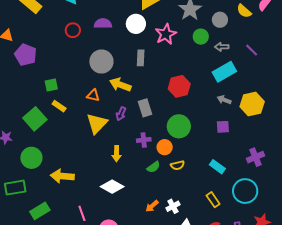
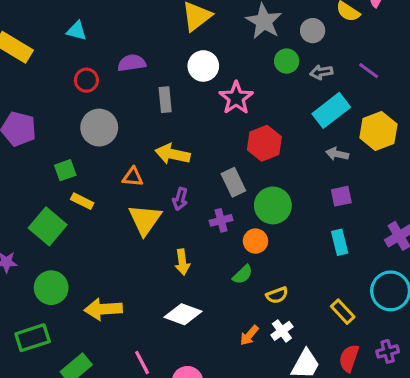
white circle: (136, 24) -> (203, 66), moved
pink star: (166, 34) -> (236, 98), moved
gray rectangle: (141, 58) -> (165, 100), moved
gray circle: (101, 62) -> (99, 128), moved
yellow hexagon: (252, 104) -> (378, 131), moved
gray rectangle: (145, 108) -> (233, 182), moved
purple cross: (144, 140) -> (221, 220), moved
yellow semicircle: (177, 165) -> (277, 295), moved
cyan rectangle: (217, 167) -> (340, 242), moved, turned 49

